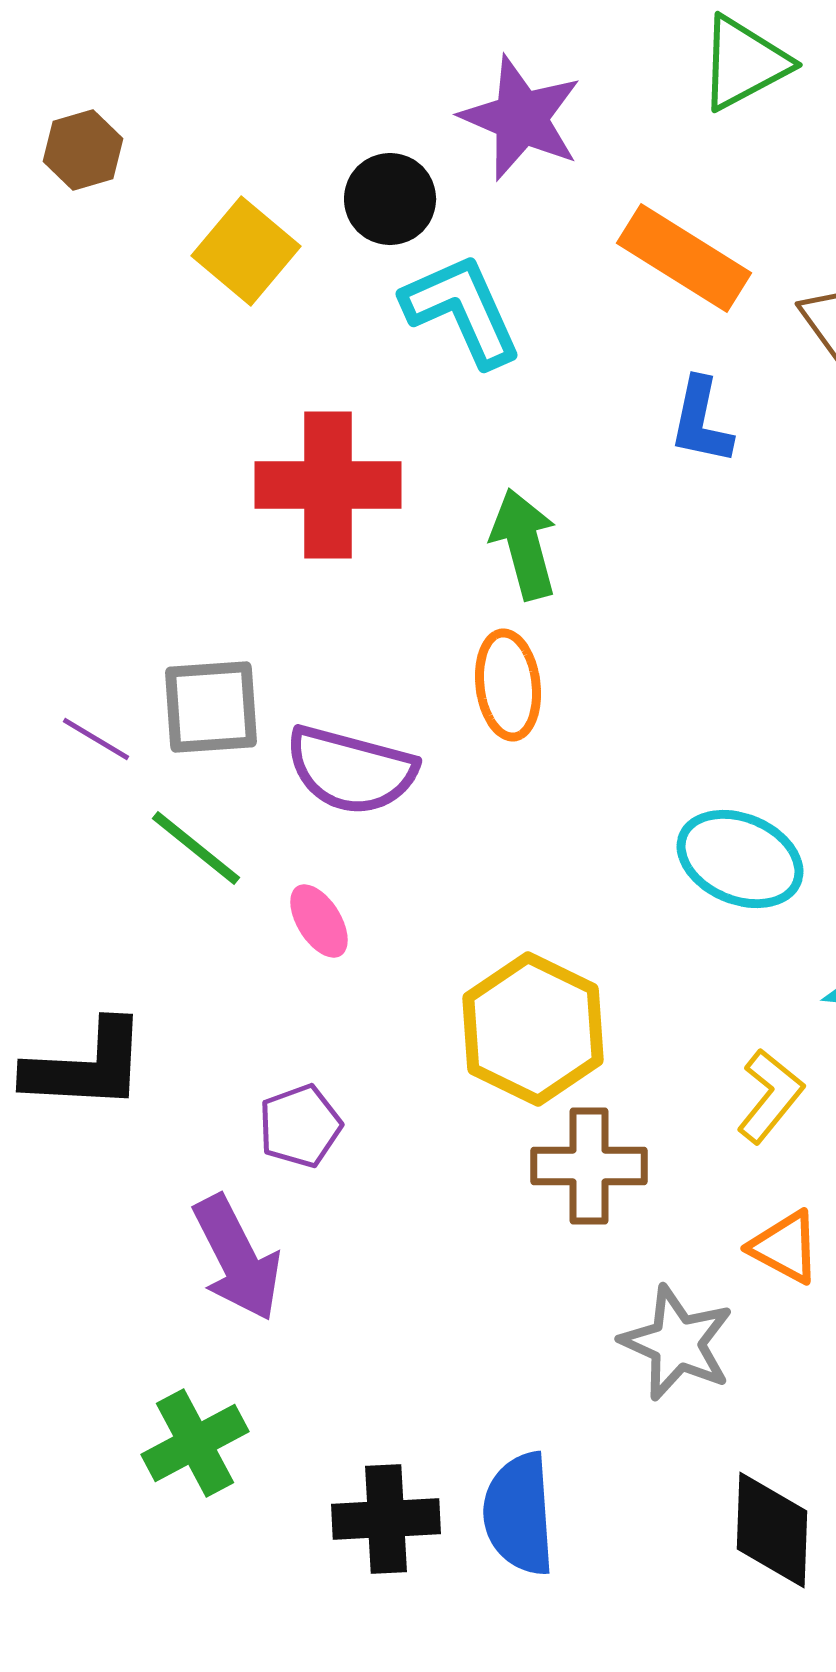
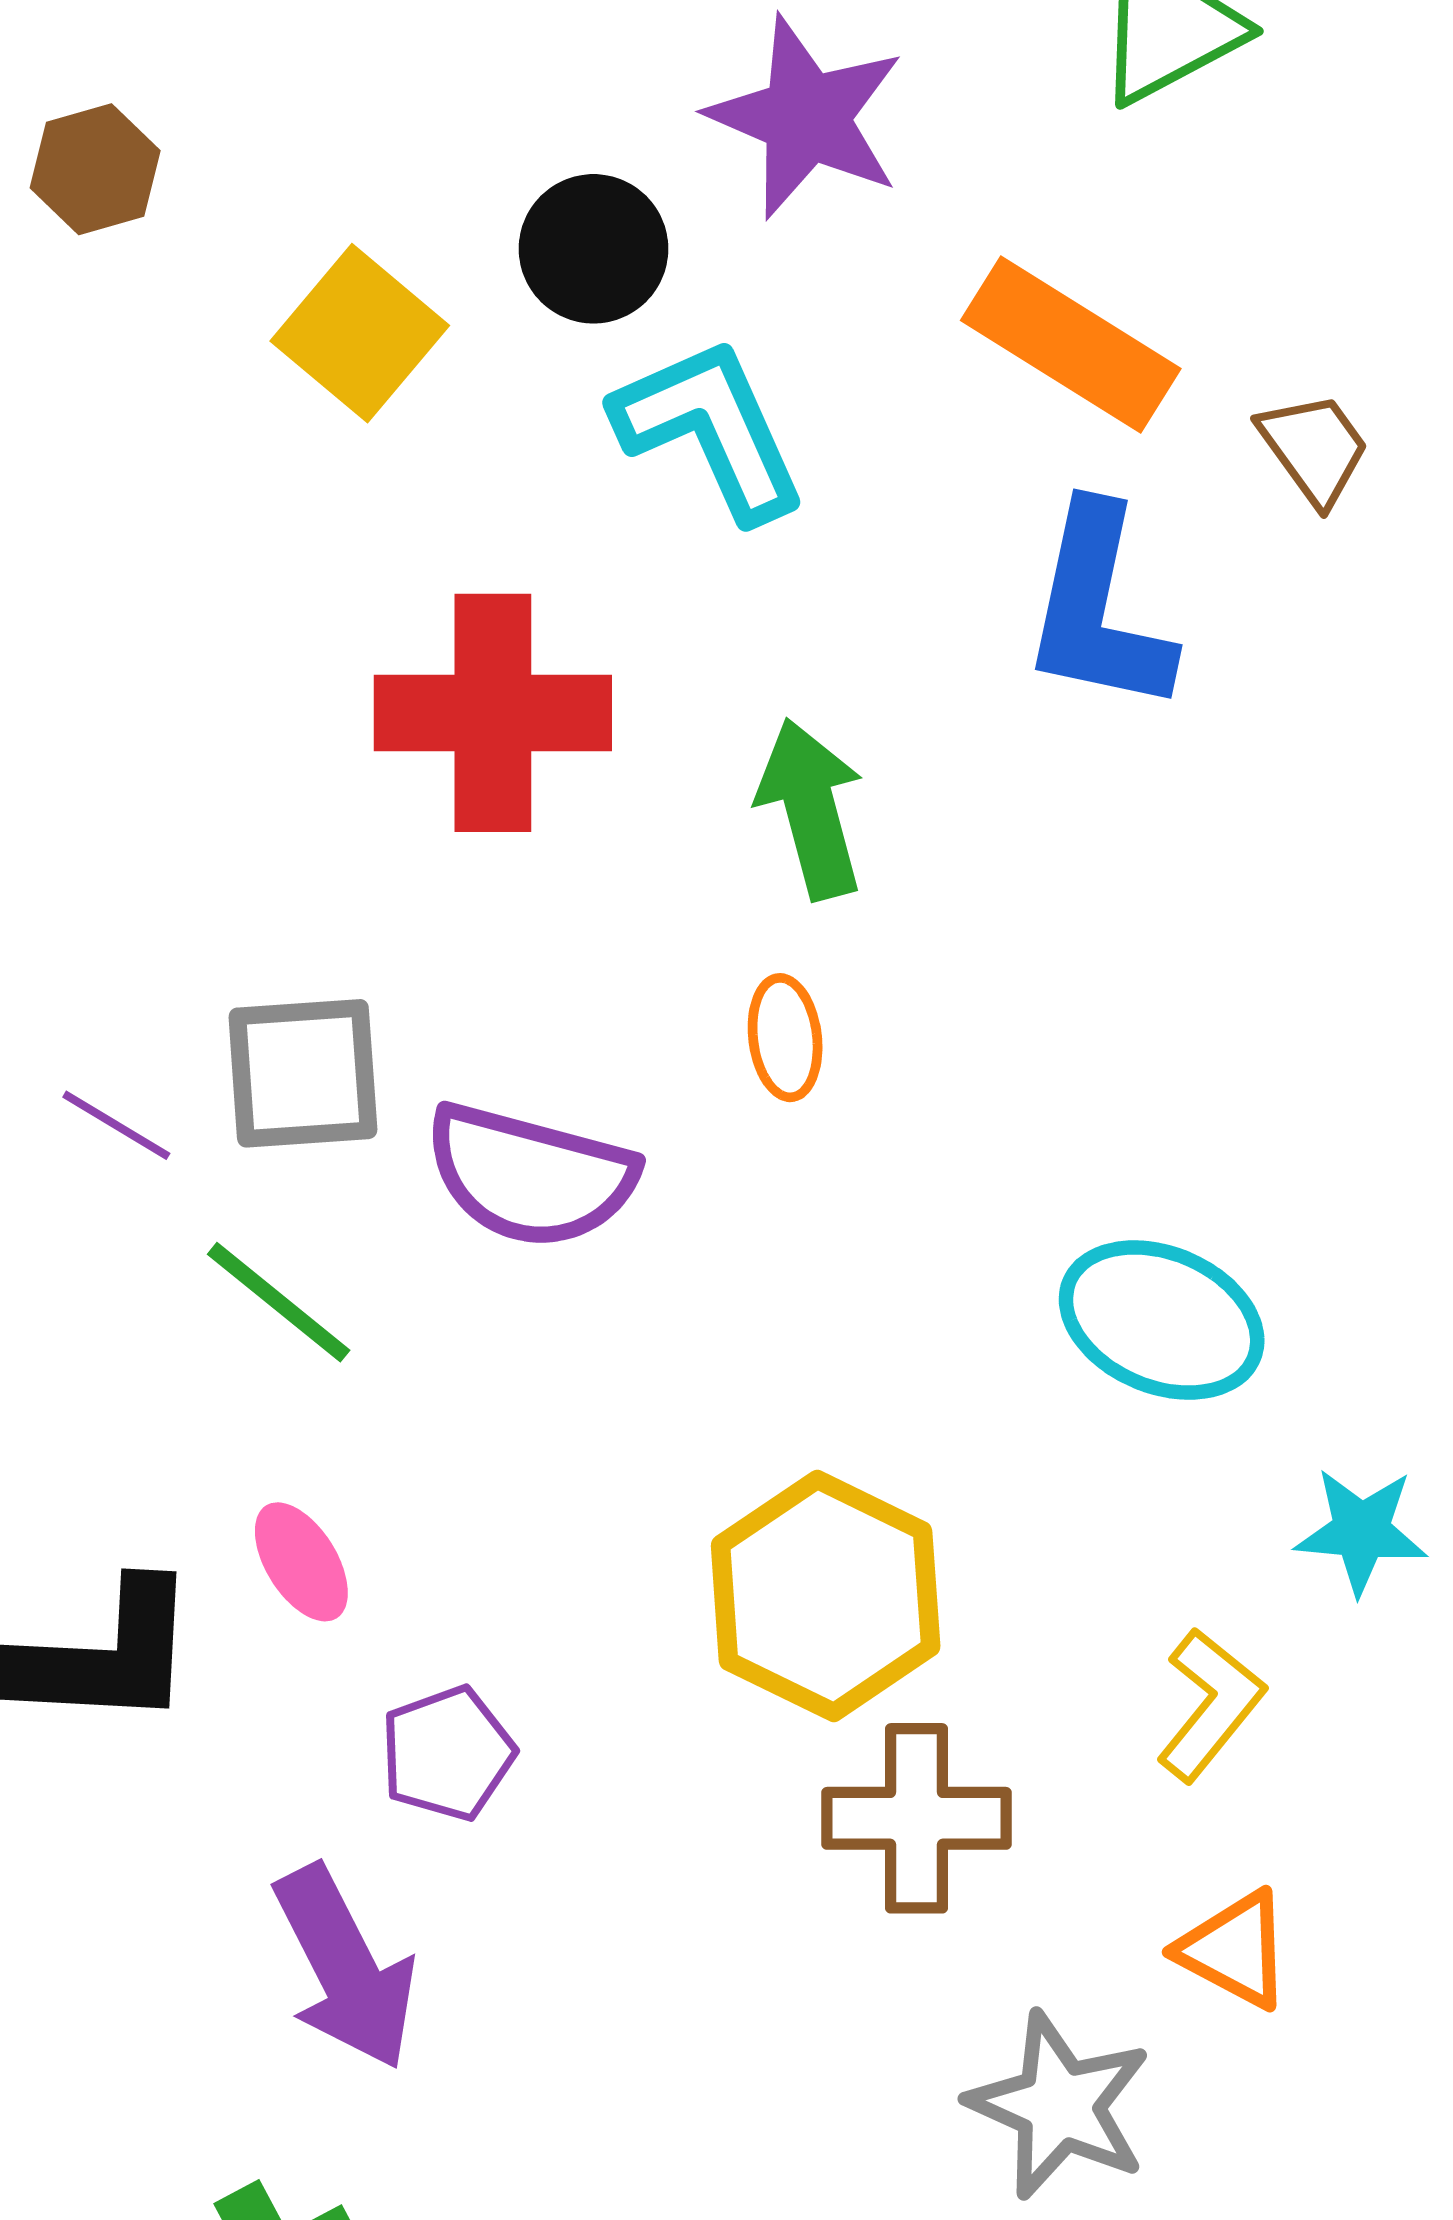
blue L-shape: (701, 421) -> (1098, 609), size x1.5
orange ellipse: (508, 685) -> (785, 1038), size x0.7
pink ellipse: (319, 921) -> (301, 1562), moved

